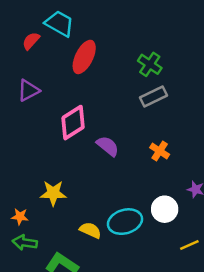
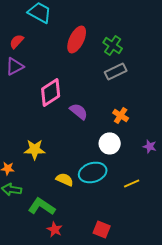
red semicircle: (31, 41) -> (17, 41), moved
red ellipse: (84, 57) -> (77, 39), moved
white circle: (165, 209) -> (110, 143), moved
yellow line: (189, 245) -> (132, 183), moved

